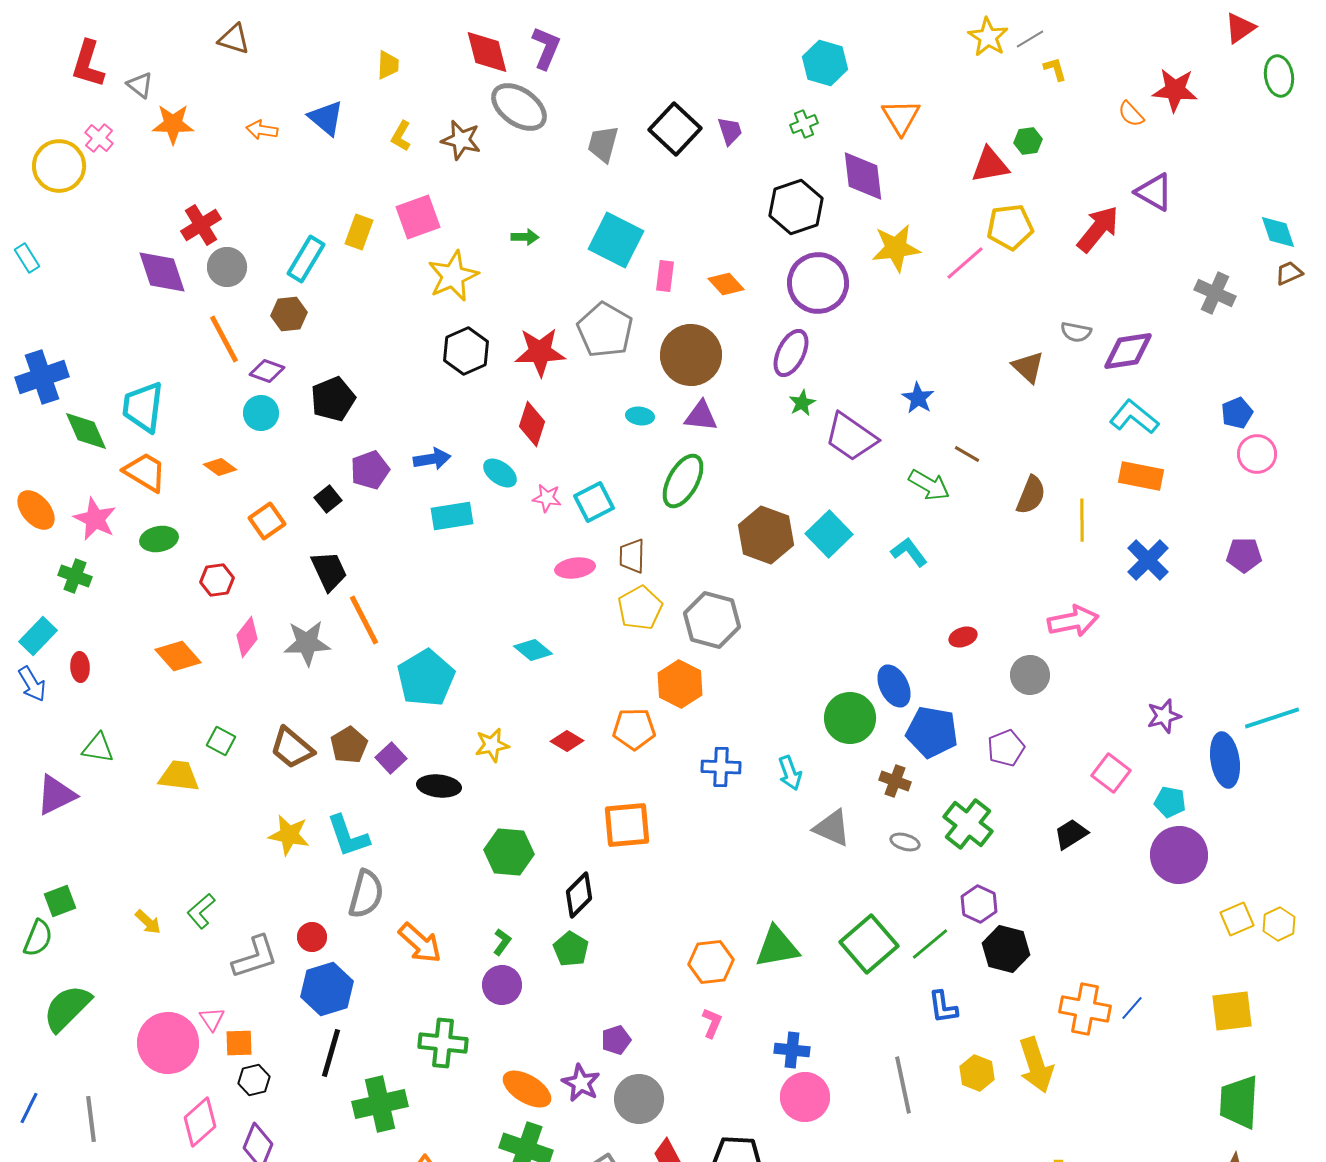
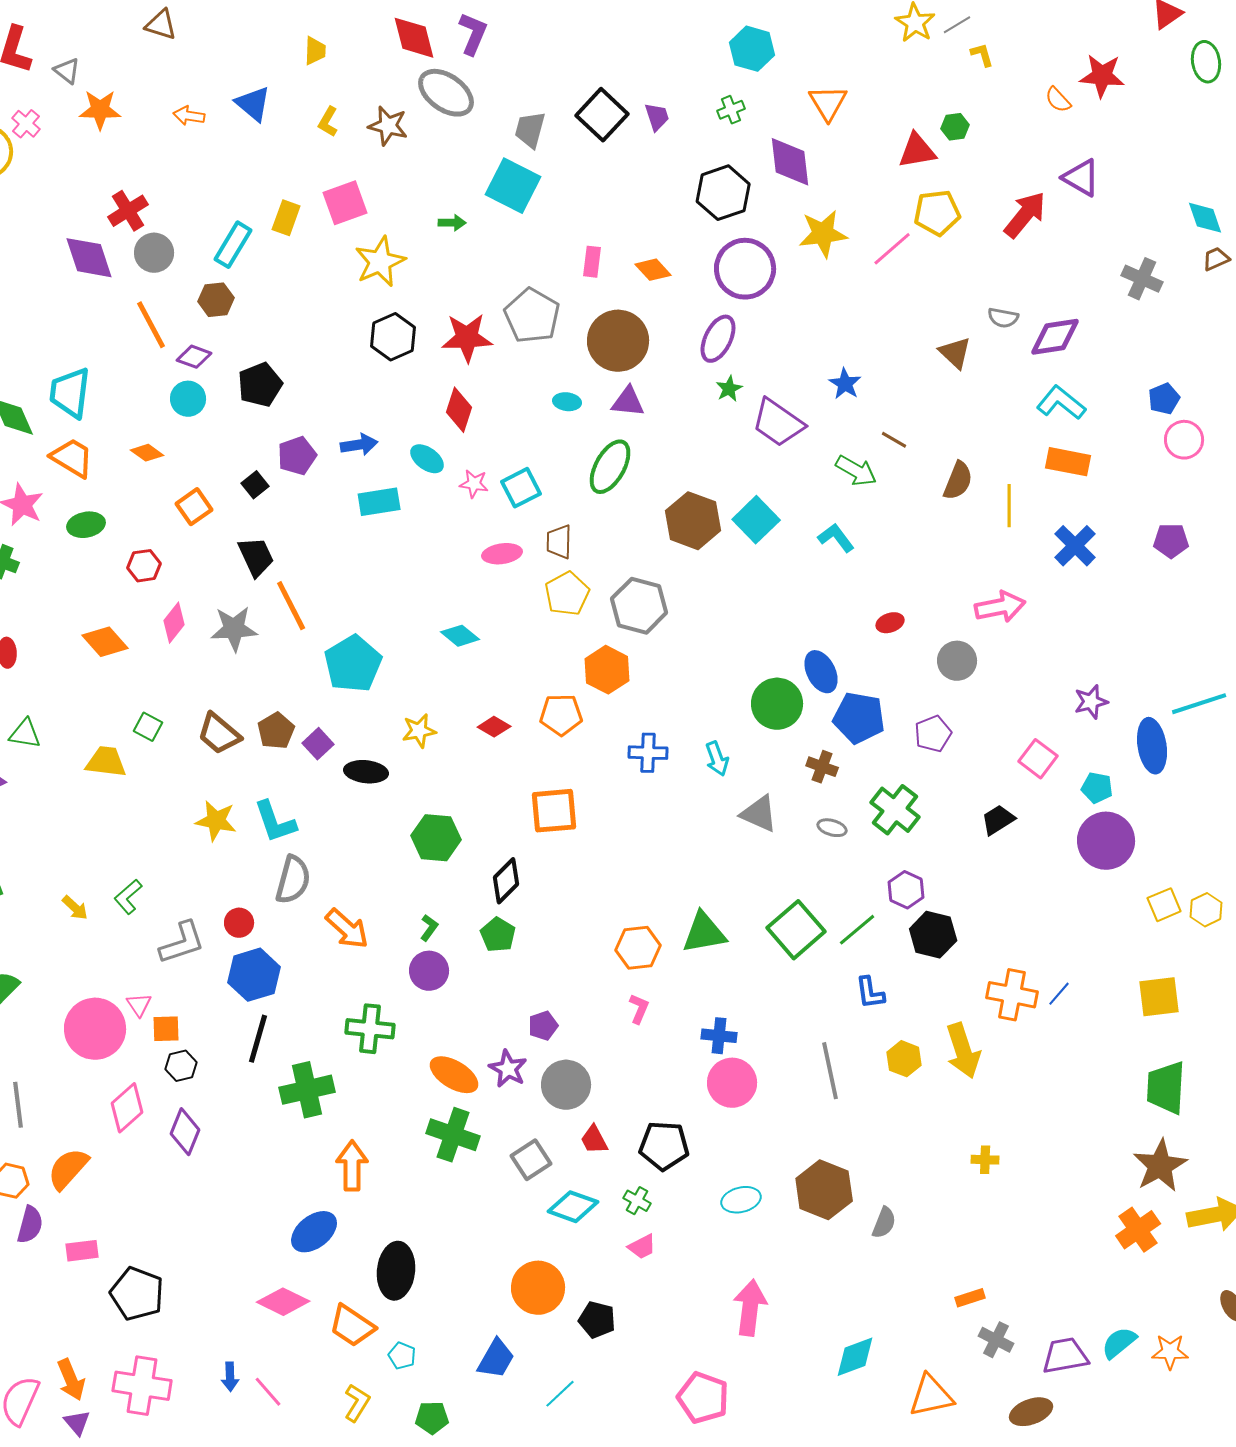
cyan square: (616, 240) -> (513, 186), moved

